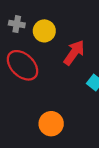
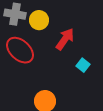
gray cross: (17, 24) -> (15, 14), size x1.5

